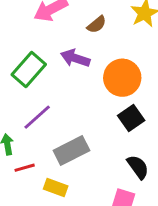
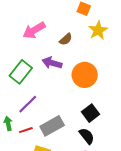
black square: (131, 118) -> (90, 113), moved
black semicircle: (138, 167) -> (87, 136), moved
red line: (25, 168) -> (26, 130), moved

